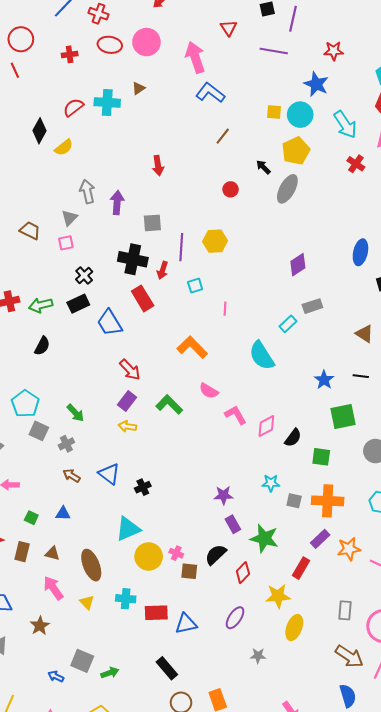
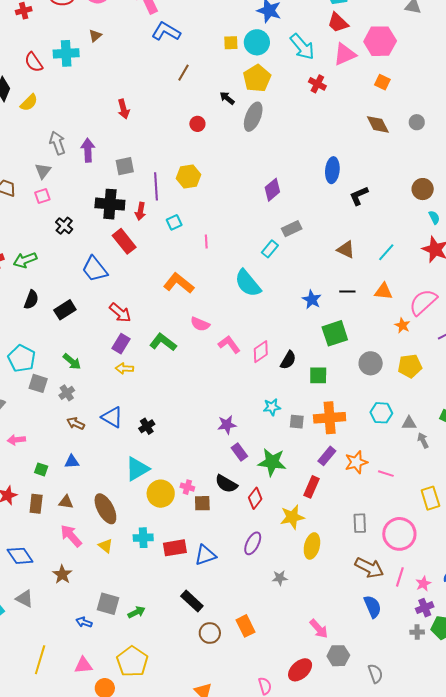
red semicircle: (73, 107) -> (34, 62), turned -80
black rectangle: (78, 304) -> (65, 310), moved
black semicircle: (216, 555) -> (226, 484), turned -100

